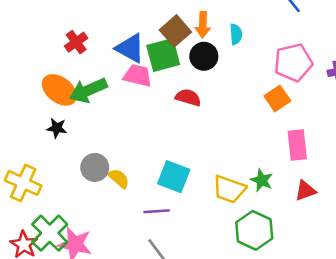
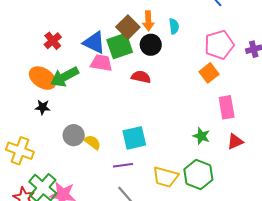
cyan square: (174, 177) -> (134, 138), turned -30
yellow trapezoid: (229, 189) -> (165, 177), moved

